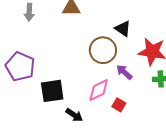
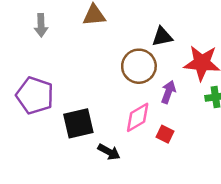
black triangle: (123, 29) -> (162, 37), turned -42
purple arrow: (124, 72) -> (168, 92), turned 72

